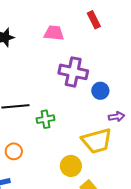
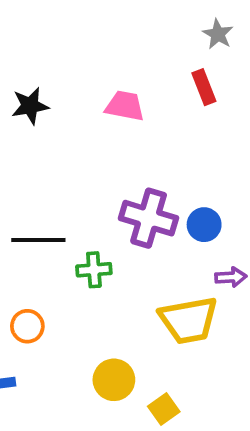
purple cross: (73, 72) -> (149, 218), moved
yellow circle: (71, 166) -> (114, 380), moved

